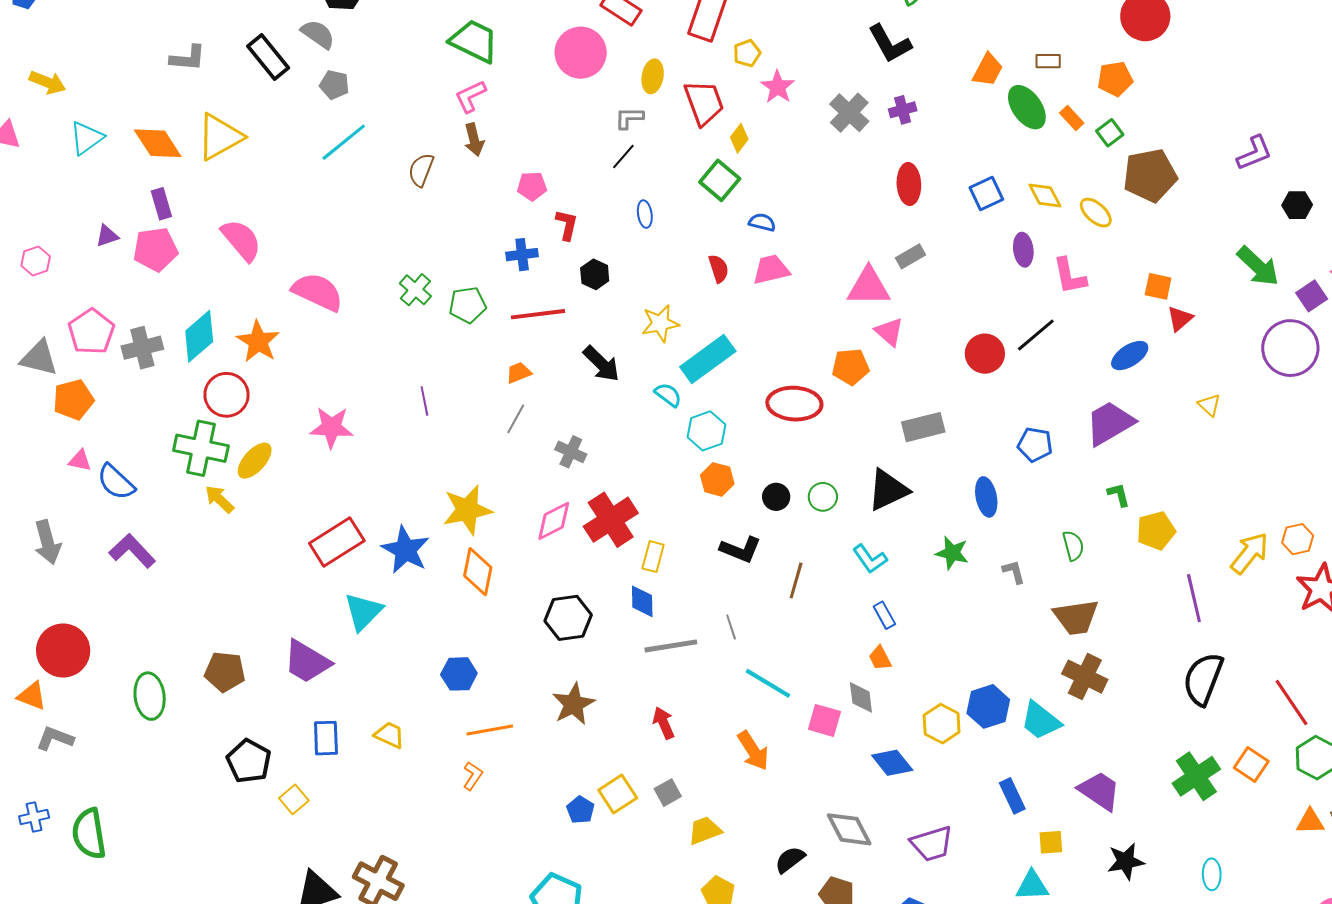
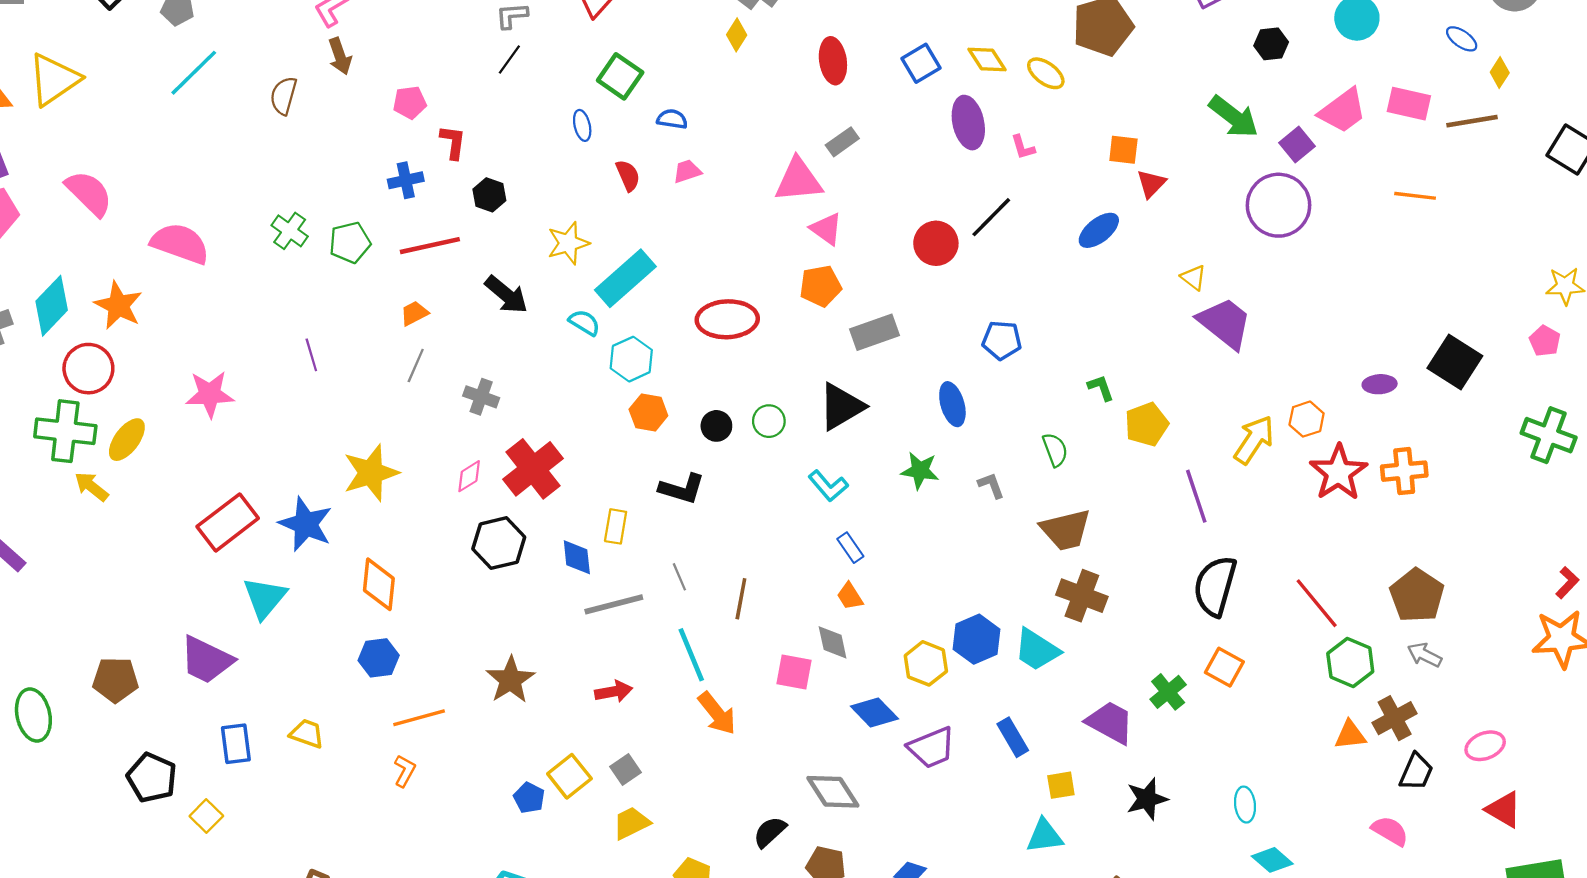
yellow diamond: (739, 138) -> (737, 35), moved
blue ellipse: (645, 214) -> (582, 125), moved
purple ellipse: (1023, 250) -> (968, 123), size x1.4
pink trapezoid: (771, 270) -> (687, 171), size x0.7
pink L-shape: (1069, 276) -> (1023, 147), size x0.6
orange pentagon: (851, 367) -> (820, 286), moved
purple trapezoid: (1110, 423) -> (1225, 323), moved, turned 74
pink diamond: (554, 521) -> (469, 476), size x0.7
yellow rectangle: (653, 557) -> (616, 526), moved
orange diamond: (478, 572) -> (379, 584), moved
brown line: (796, 581) -> (741, 599), moved
black hexagon: (568, 618) -> (499, 543), moved
cyan line: (768, 683) -> (691, 655), moved, turned 42
red arrow: (664, 723) -> (614, 691), turned 108
orange square: (1251, 764) -> (1224, 667), moved
green cross: (1196, 776) -> (1168, 692), moved, size x0.7
yellow trapezoid: (705, 831) -> (631, 823), moved
purple trapezoid: (932, 844) -> (932, 748), moved

